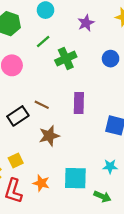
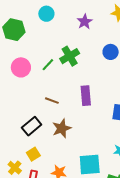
green line: (43, 42) -> (48, 65), moved
black rectangle: (18, 116) -> (32, 126), moved

